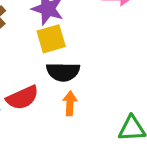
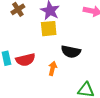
black semicircle: (63, 72) -> (71, 52), moved

